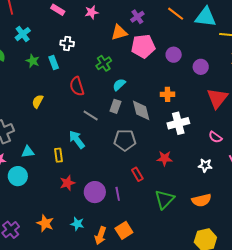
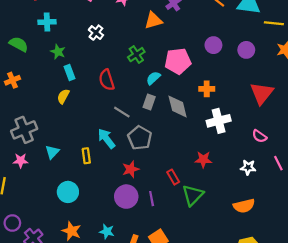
cyan cross: (23, 34) -> (47, 22), turned 35
white cross: (67, 43) -> (96, 33), turned 32
pink pentagon: (143, 46) -> (178, 61), moved
cyan rectangle: (54, 62) -> (70, 73), moved
purple circle: (201, 67) -> (246, 50), moved
gray pentagon: (125, 140) -> (140, 138), moved, turned 30
cyan triangle: (28, 152) -> (52, 152), turned -40
cyan circle: (18, 176) -> (68, 192), moved
red star: (67, 183) -> (131, 169), moved
green triangle: (164, 199) -> (193, 195), moved

